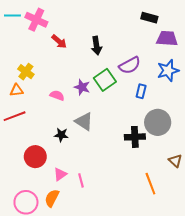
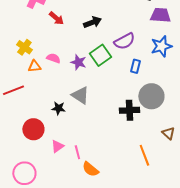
black arrow: (96, 46) -> (92, 22), turned -102
orange triangle: (17, 90) -> (34, 66), moved
pink semicircle: (57, 95) -> (53, 58), moved
orange semicircle: (52, 198) -> (90, 169), moved, turned -78

